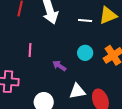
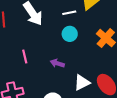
cyan circle: (85, 53) -> (70, 34), moved

